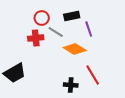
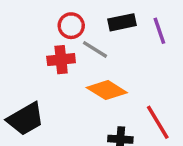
purple line: (89, 29) -> (159, 31), moved
orange diamond: (75, 49) -> (107, 90), moved

